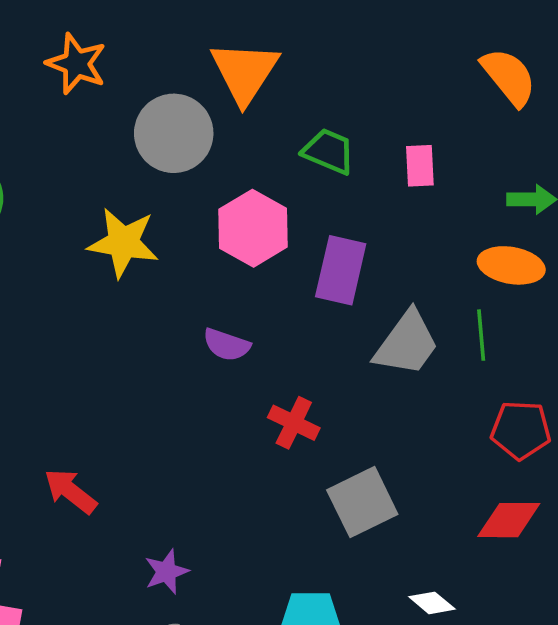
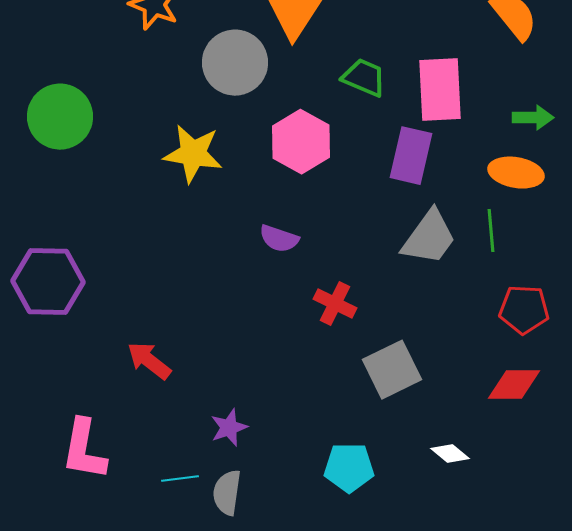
pink rectangle: (420, 166) -> (440, 90), size x1.8
purple rectangle: (341, 270) -> (411, 156), moved

